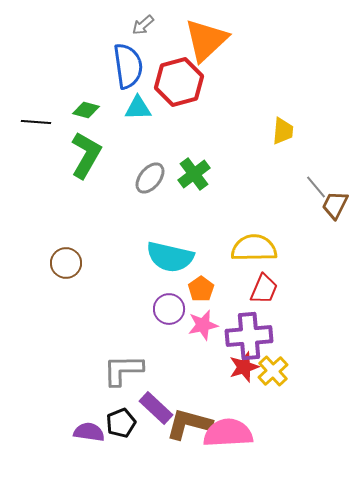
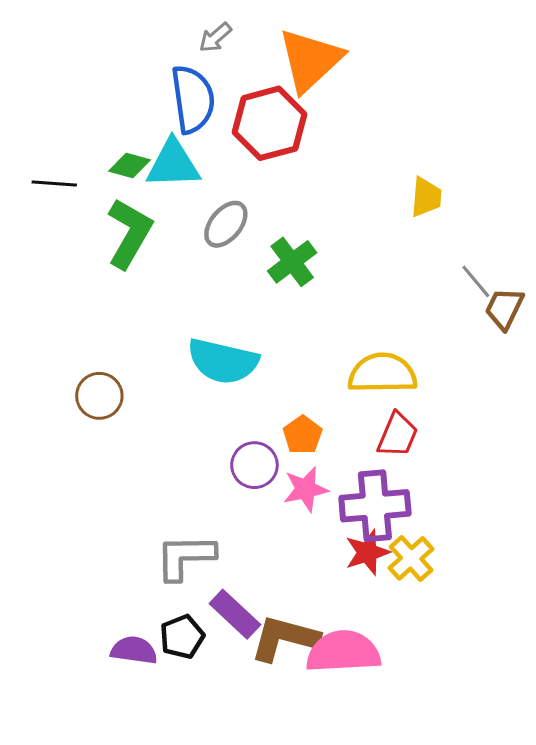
cyan triangle: (138, 108) -> (173, 164), moved, size x1.4
gray ellipse: (150, 178) -> (226, 224), moved
cyan semicircle: (170, 257) -> (223, 361), moved

